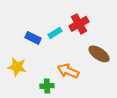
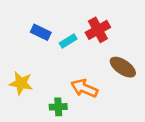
blue rectangle: (33, 38) -> (41, 32), moved

